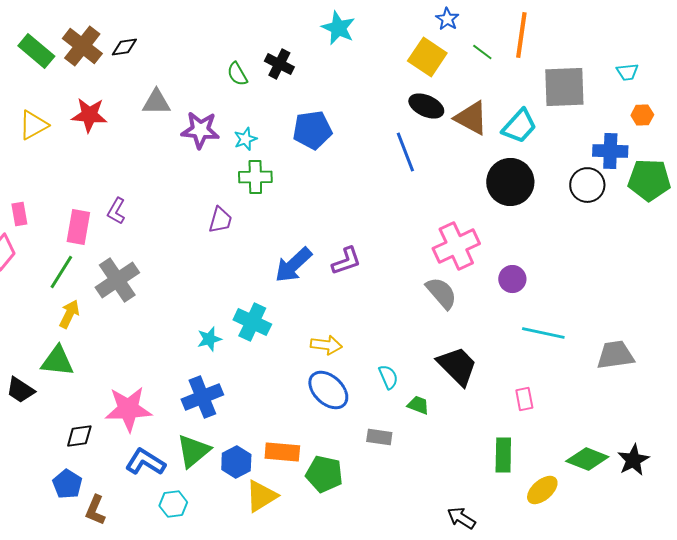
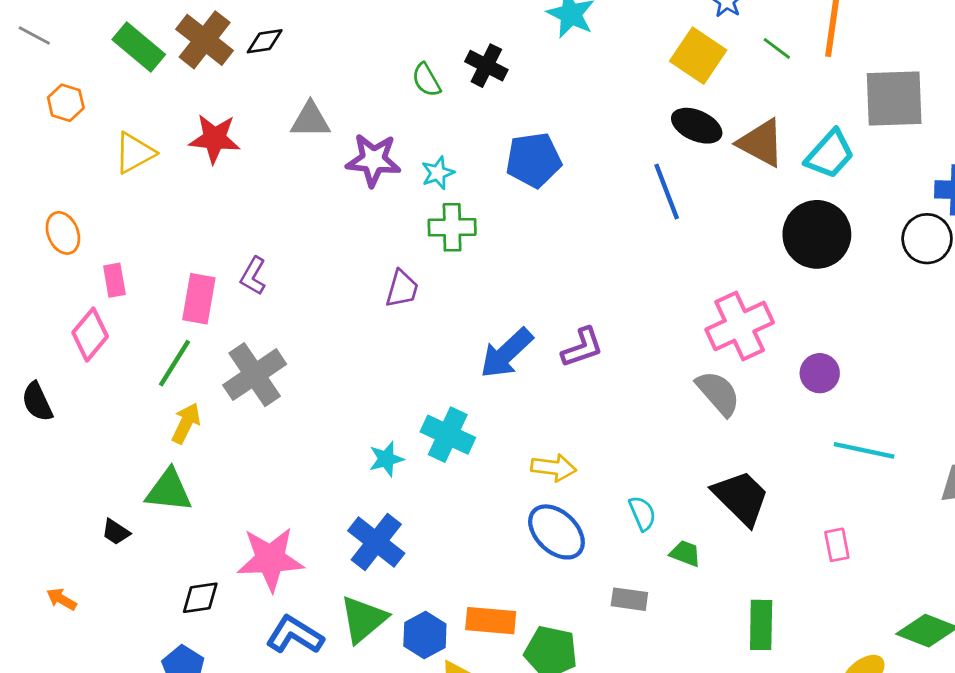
black trapezoid: (20, 390) -> (116, 532), size x0.7
blue cross: (202, 397) -> (376, 542), turned -30
green rectangle: (503, 455) -> (761, 625), moved

